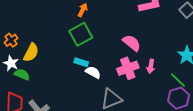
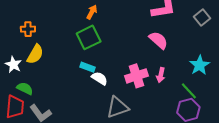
orange cross: (11, 40) -> (28, 29), moved, turned 32
pink semicircle: (132, 43) -> (158, 40), moved
green semicircle: (22, 74) -> (25, 88), moved

